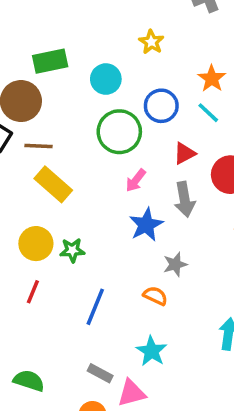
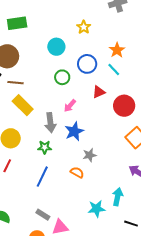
green rectangle: (50, 61) -> (17, 23), moved
green circle: (119, 132) -> (62, 77), size x0.6
gray arrow: (185, 199) -> (50, 123), moved
green star: (72, 250) -> (45, 147), moved
cyan star: (152, 351) -> (97, 209), moved, turned 30

